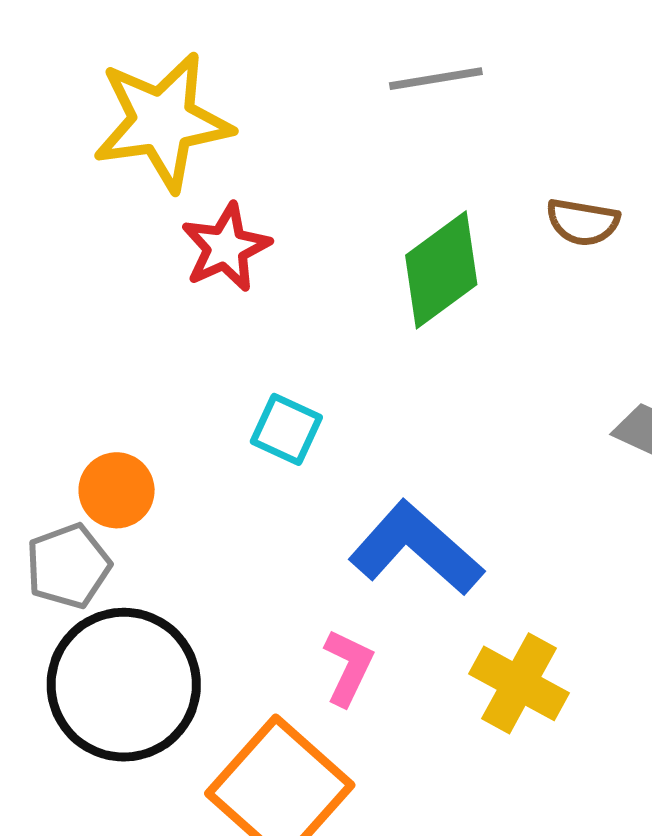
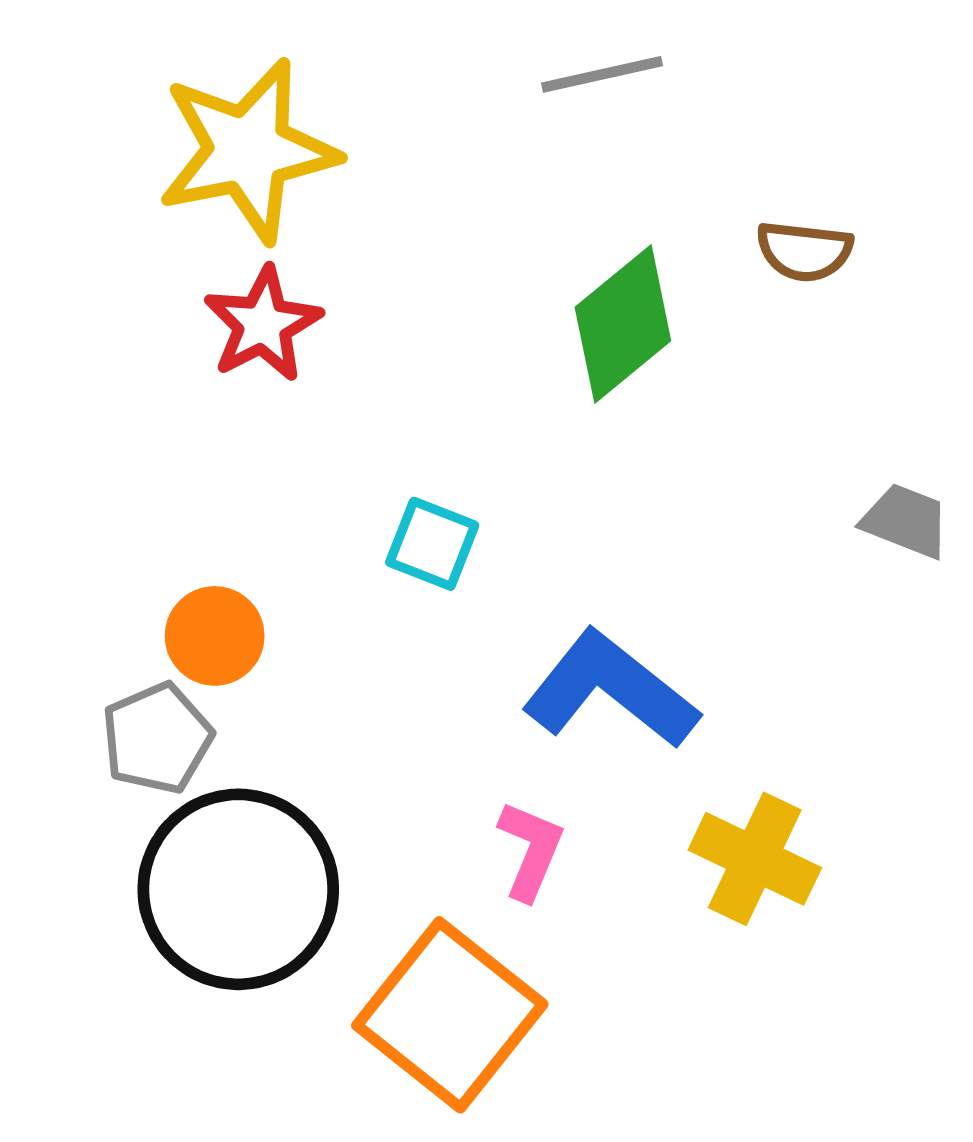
red star: (226, 247) -> (263, 324), moved

